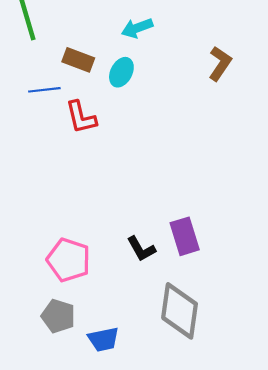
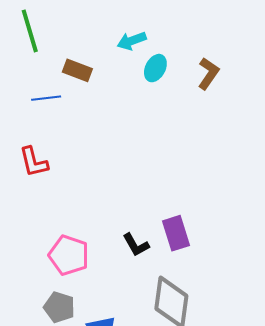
cyan ellipse: (121, 72) -> (155, 68), moved
red L-shape: (81, 117) -> (34, 162), moved

